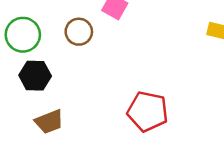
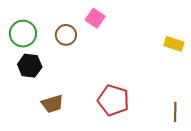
brown trapezoid: (49, 122) -> (52, 104), moved

